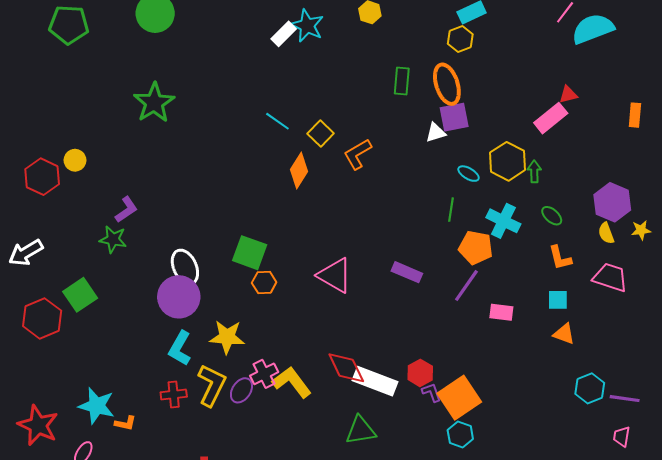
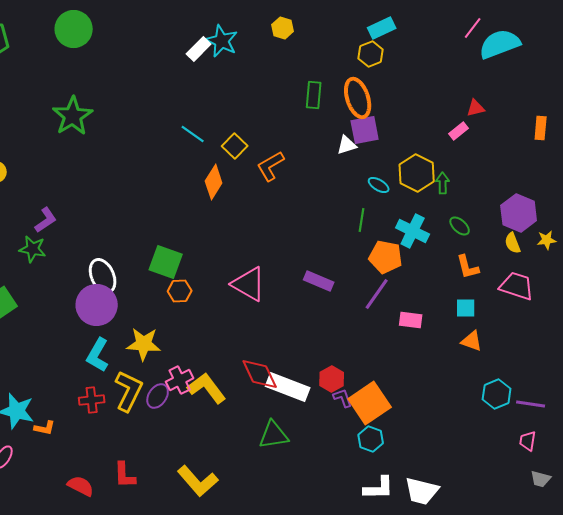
pink rectangle: (551, 118) -> (459, 131), size x0.6

